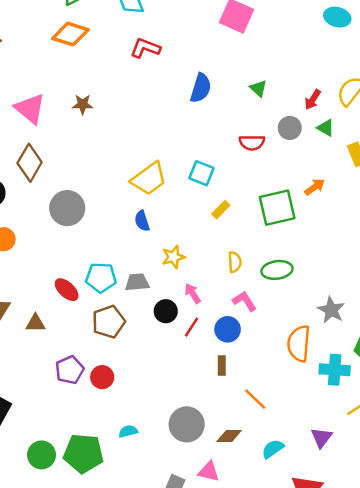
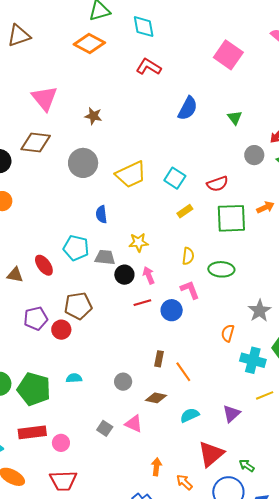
brown star: (83, 104) -> (93, 116), moved
red semicircle: (252, 143) -> (217, 184), moved, turned -30
brown diamond: (30, 163) -> (36, 142), turned 56
gray circle: (67, 208) -> (83, 163), moved
blue semicircle: (142, 221) -> (101, 214), moved
red ellipse: (67, 290) -> (44, 265), moved
black circle: (166, 311) -> (124, 275), moved
brown pentagon: (109, 322) -> (78, 306), moved
red line: (192, 327) -> (142, 303), turned 30
orange semicircle: (299, 344) -> (228, 333), size x0.6
brown rectangle: (222, 366) -> (159, 359), moved
gray circle: (187, 424) -> (123, 382), size x0.6

